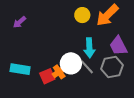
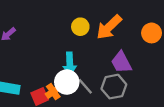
cyan arrow: (89, 48) -> (70, 64), moved

